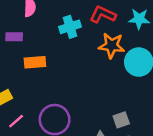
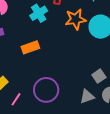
orange rectangle: (35, 62) -> (30, 47), moved

